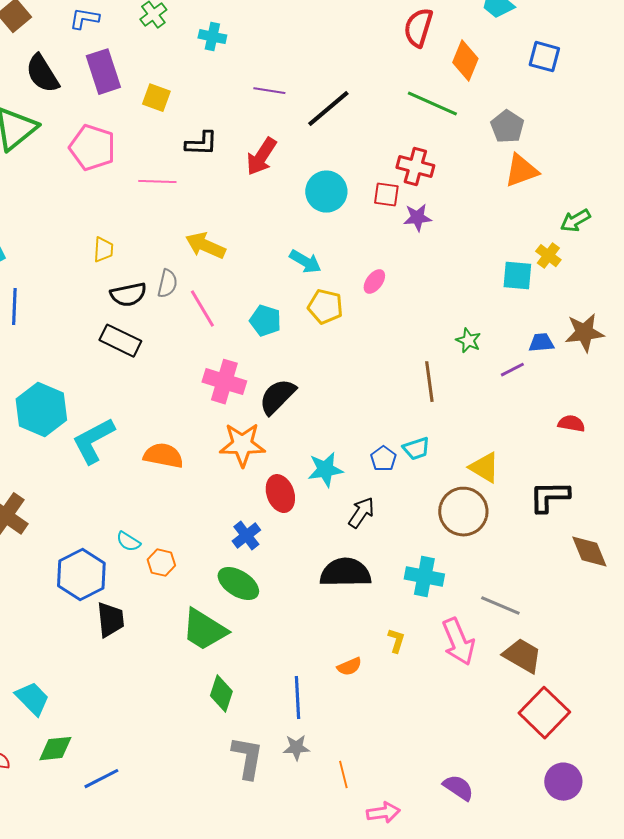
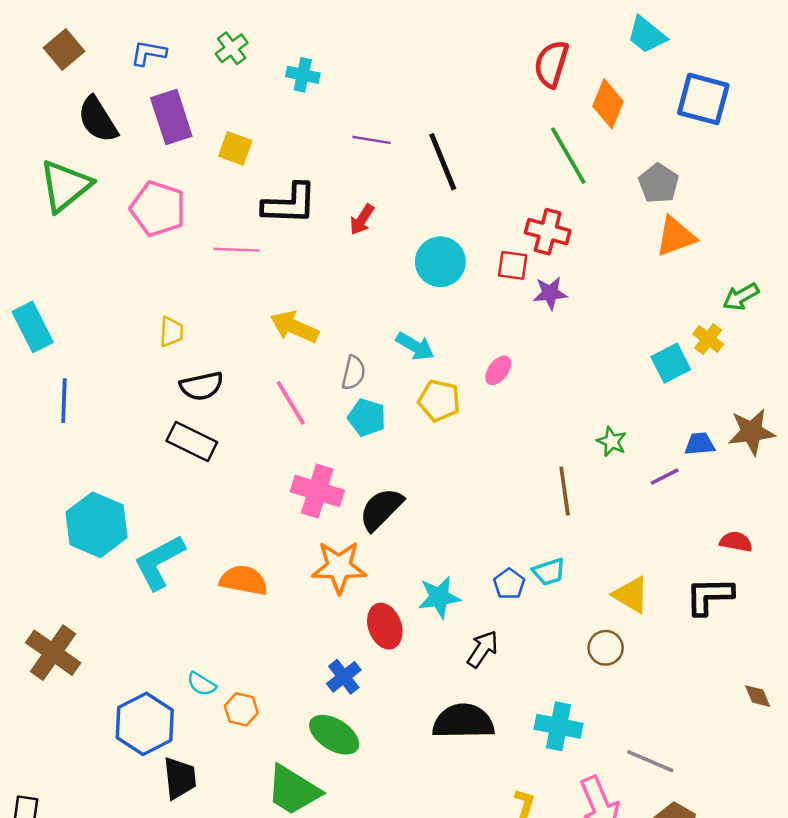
blue square: (544, 57) -> (703, 99), size x1.4
green line: (432, 104) -> (568, 156), turned 36
black line: (328, 109) -> (443, 162), turned -72
black L-shape: (201, 144) -> (290, 204), size x1.4
red arrow: (261, 157) -> (362, 220), size x0.7
cyan square: (517, 276) -> (671, 363), turned -32
gray semicircle: (167, 284) -> (353, 373), moved
black L-shape: (549, 497) -> (709, 596), moved
brown circle: (463, 512) -> (606, 648), size x0.6
brown diamond: (589, 552) -> (758, 696), size x0.6

